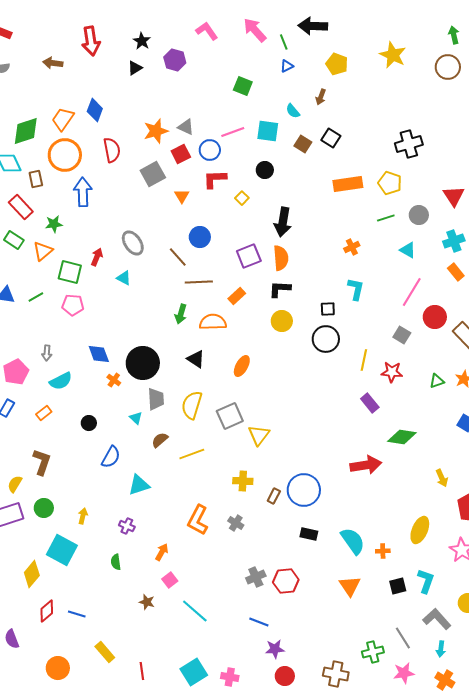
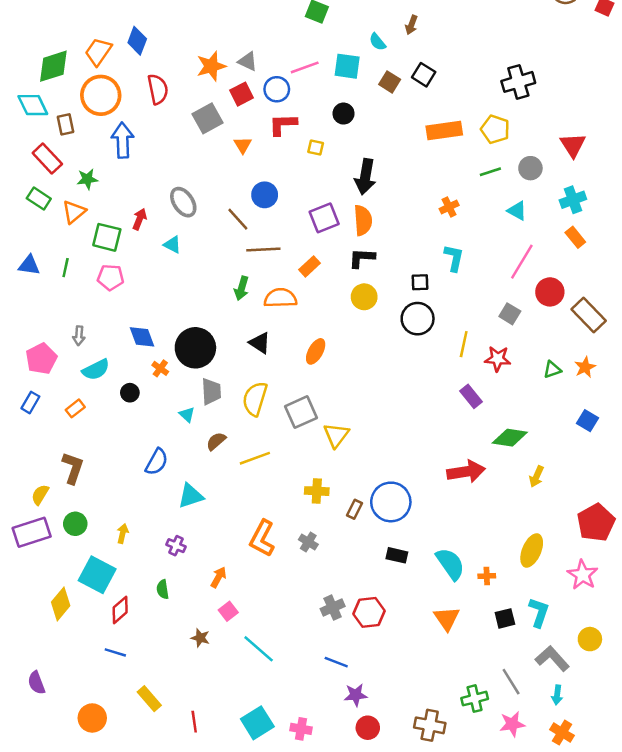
yellow square: (242, 198) -> (316, 148), turned -32
green line: (36, 297) -> (66, 268), turned -49
black circle: (89, 423) -> (130, 393), moved
yellow arrow: (442, 478) -> (536, 476), moved, turned 48
red diamond: (47, 611) -> (120, 610), moved

